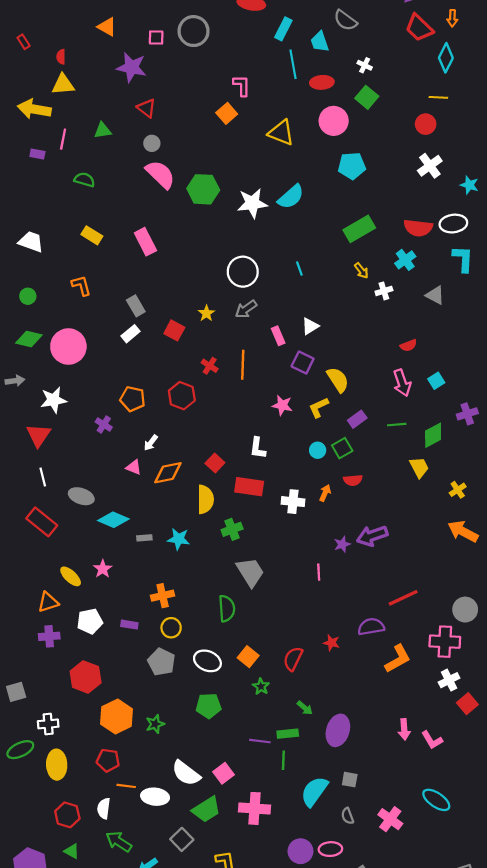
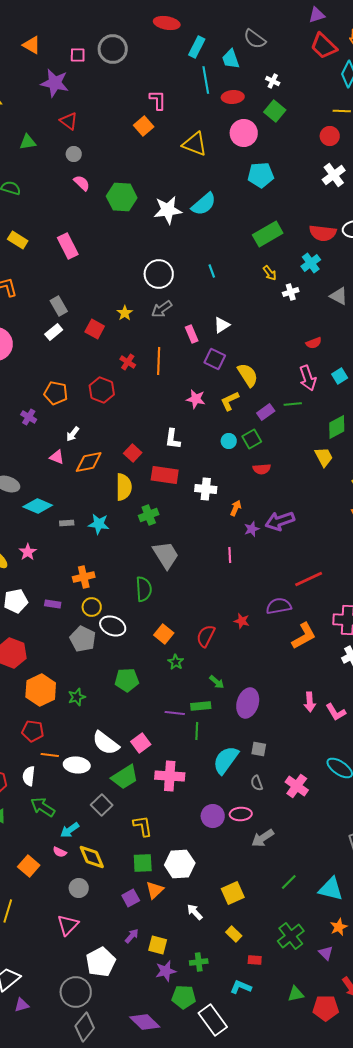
pink semicircle: (160, 174) -> (82, 183), size x0.6
green line: (397, 425) -> (293, 404), moved
orange arrow: (325, 493) -> (236, 508), moved
white ellipse: (207, 661) -> (113, 626), moved

